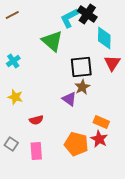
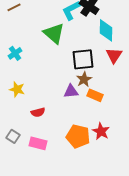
purple triangle: (69, 99) -> (71, 91), turned -42
orange rectangle: (101, 122) -> (95, 95), moved
pink rectangle: (36, 151) -> (38, 143), turned -72

